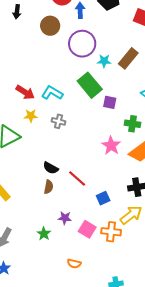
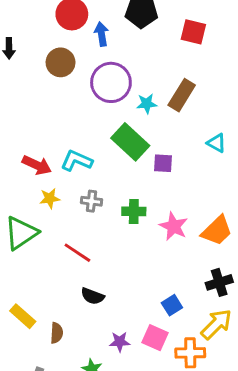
green cross: (132, 124) -> (134, 211), moved
black semicircle: (51, 168) -> (93, 296), moved
red line: (77, 179) -> (77, 253), moved
brown semicircle: (49, 187) -> (57, 333), moved
pink square: (87, 229) -> (155, 338), moved

